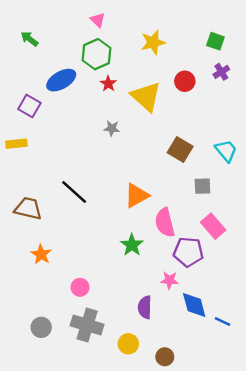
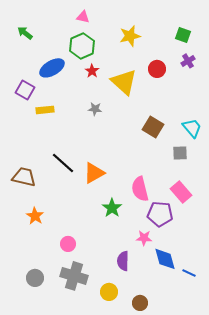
pink triangle: (98, 20) -> (83, 17), turned -32
yellow rectangle: (16, 144) -> (45, 110), moved
gray square: (202, 186) -> (180, 153), moved
orange triangle: (137, 195) -> (94, 173), moved

